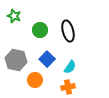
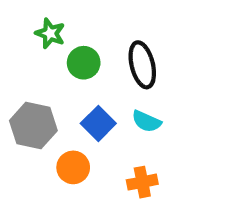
green star: (14, 16) -> (50, 33), moved
cyan semicircle: (70, 67) -> (146, 121), moved, turned 80

